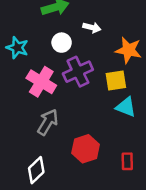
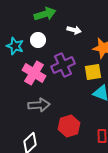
white circle: (62, 43) -> (38, 40), moved
gray arrow: (48, 122) -> (39, 105), turned 55

